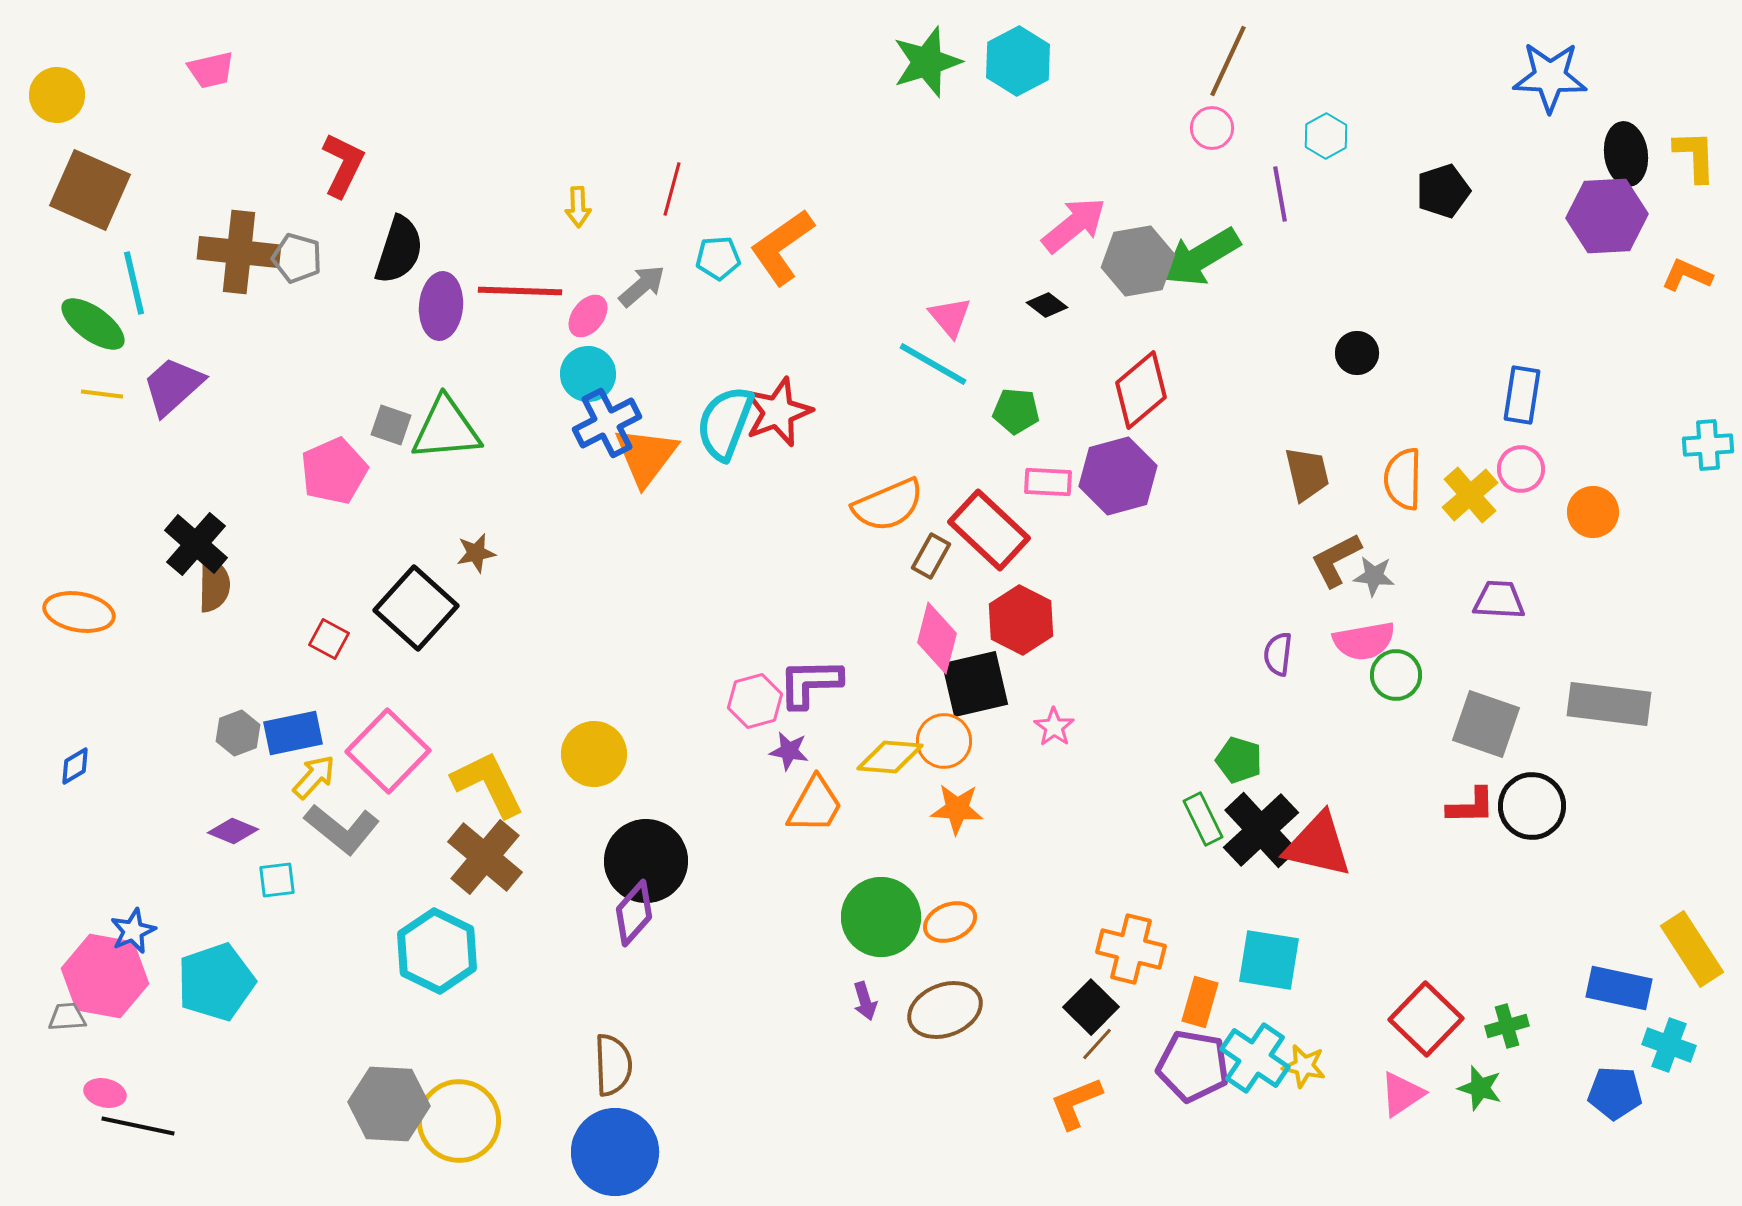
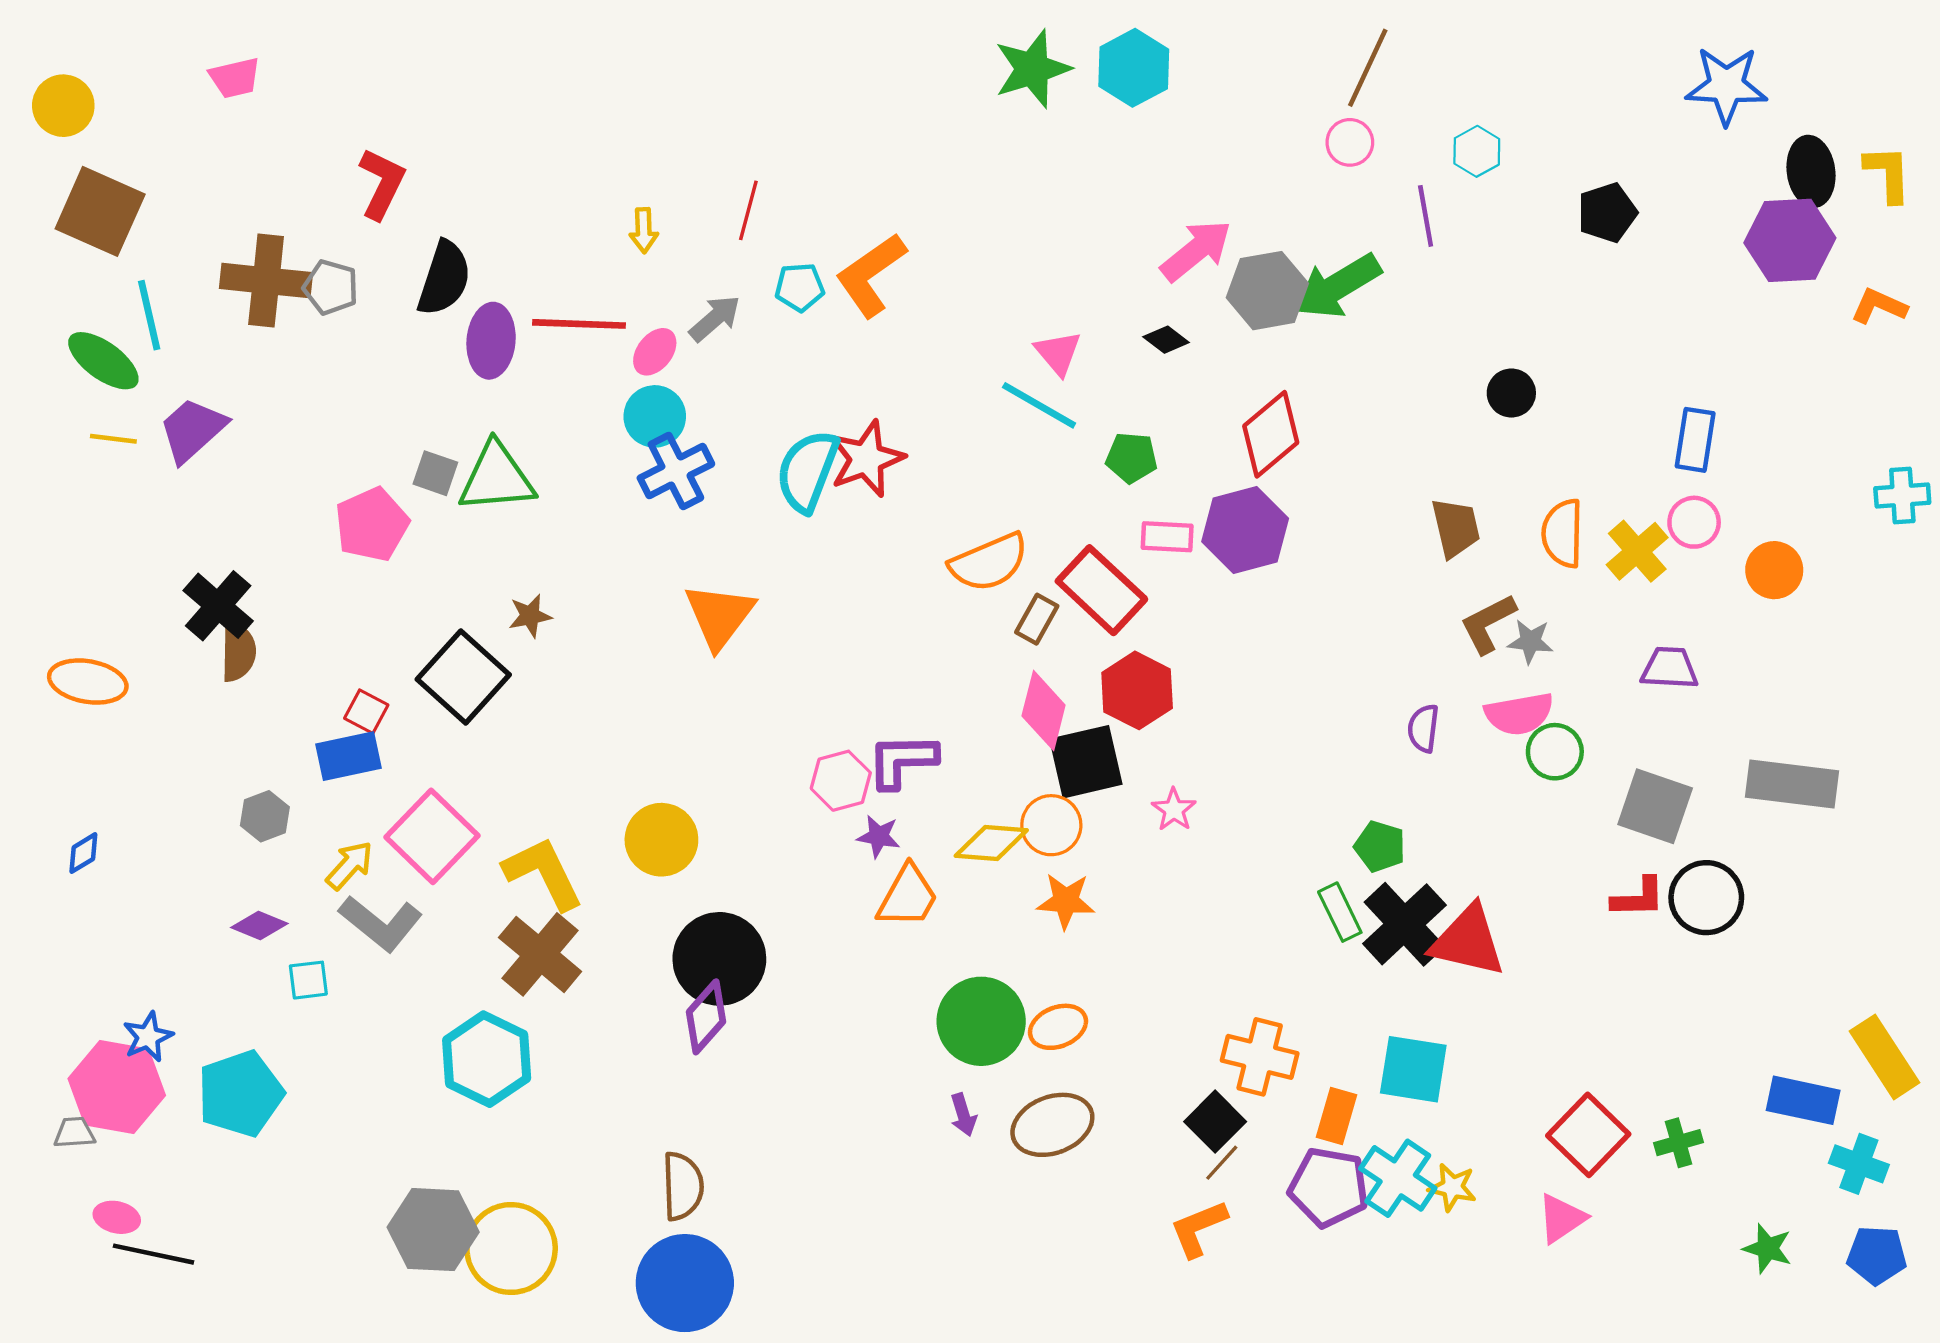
orange triangle: (646, 456) -> (719, 616), moved
blue rectangle: (293, 733) -> (348, 756), moved
green star: (1480, 1088) -> (1768, 1249), moved
blue pentagon: (1615, 1093) -> (1877, 1255), moved

